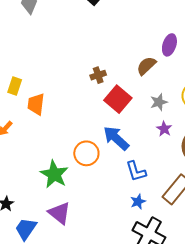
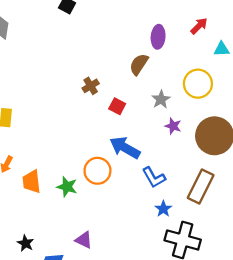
red square: (118, 99) -> (117, 106), size x0.6
orange trapezoid: (36, 104) -> (32, 182), moved
green star: (54, 174) -> (67, 187), moved, size x0.7
purple triangle: (60, 213) -> (84, 240), size x0.7

